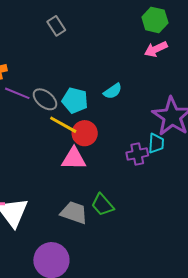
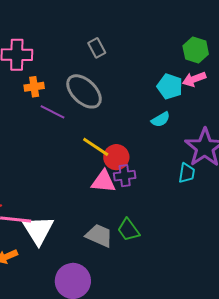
cyan semicircle: (113, 91) -> (161, 119), moved
gray ellipse: (45, 99) -> (84, 91), moved, size x1.5
cyan pentagon: (75, 100) -> (170, 86), moved
purple cross: (137, 154) -> (125, 176), moved

